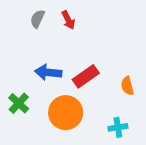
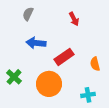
red arrow: (68, 20) -> (74, 19), moved
blue arrow: (48, 72) -> (36, 43), moved

